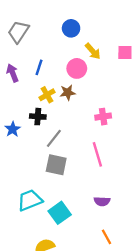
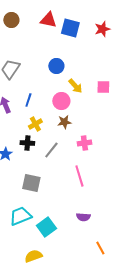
brown star: (68, 93) -> (64, 122), moved
gray line: (54, 138) -> (51, 150), moved
gray square: (56, 165) -> (31, 183), moved
orange line: (107, 237) -> (100, 248), moved

